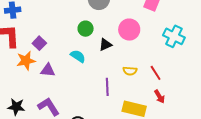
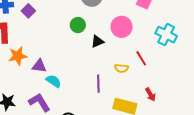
purple square: (39, 43) -> (28, 11), moved
cyan semicircle: (78, 56) -> (54, 81), moved
red line: (156, 73) -> (141, 58), moved

